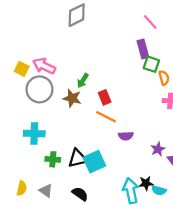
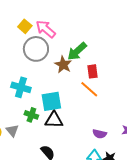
green arrow: (83, 81) -> (77, 51), size x1.5
purple semicircle: (126, 136) -> (100, 134), moved
cyan square: (94, 162) -> (51, 101), moved
gray triangle: (46, 191) -> (12, 131), moved

